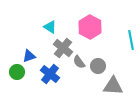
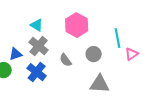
gray cross: (63, 48) -> (39, 46), moved
gray circle: (98, 66) -> (94, 54), moved

